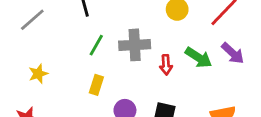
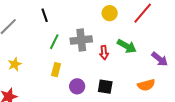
purple arrow: (233, 53) -> (160, 59), moved

